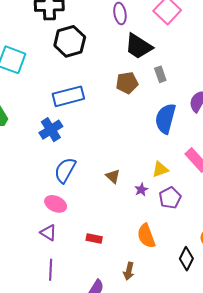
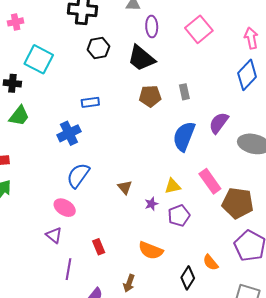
black hexagon: (70, 41) -> (98, 48), size x0.7
black trapezoid: (139, 46) -> (141, 58), moved
blue rectangle: (68, 96) -> (90, 102), size x0.6
orange semicircle: (146, 236) -> (151, 250), turned -55
red rectangle: (94, 239) -> (99, 247), turned 49
purple line: (51, 270) -> (69, 269), moved

